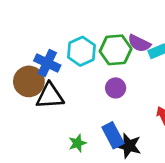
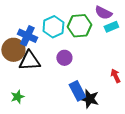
purple semicircle: (139, 43) -> (103, 13), moved
purple circle: (116, 88) -> (64, 58), moved
green star: (77, 143) -> (17, 97), moved

